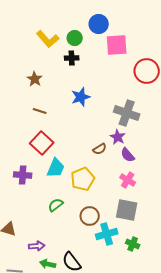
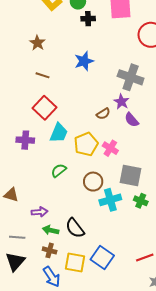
black cross: (72, 58) -> (88, 19), moved
pink cross: (128, 180) -> (110, 148), moved
green cross: (133, 244) -> (141, 201), moved

